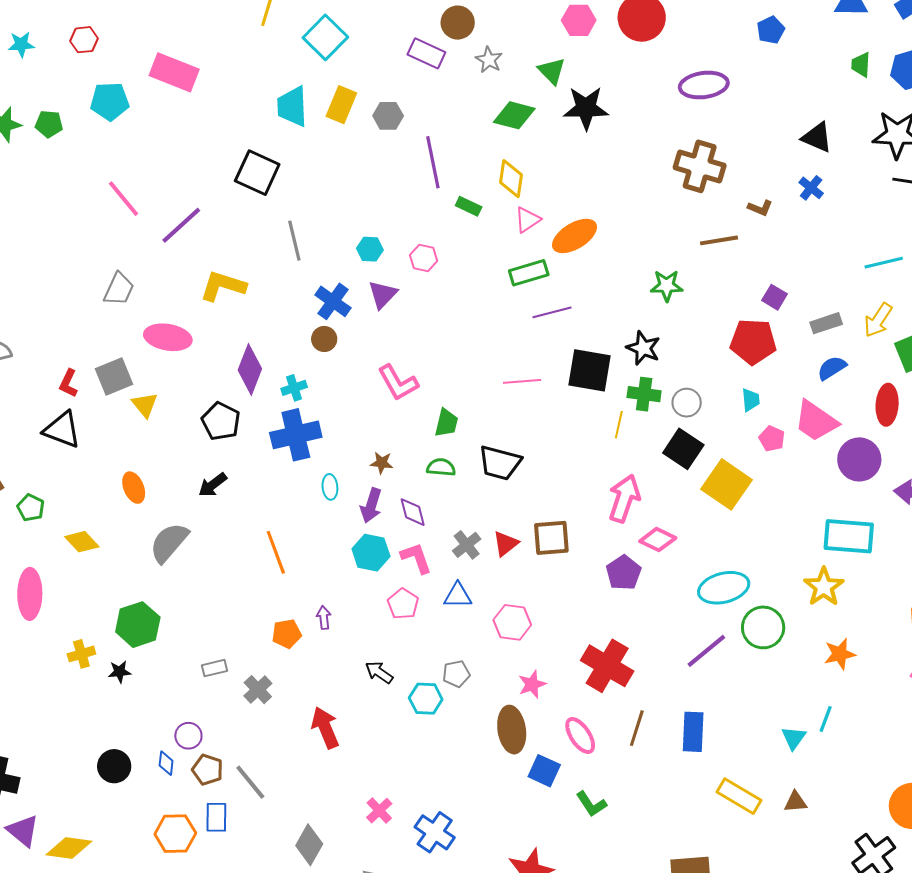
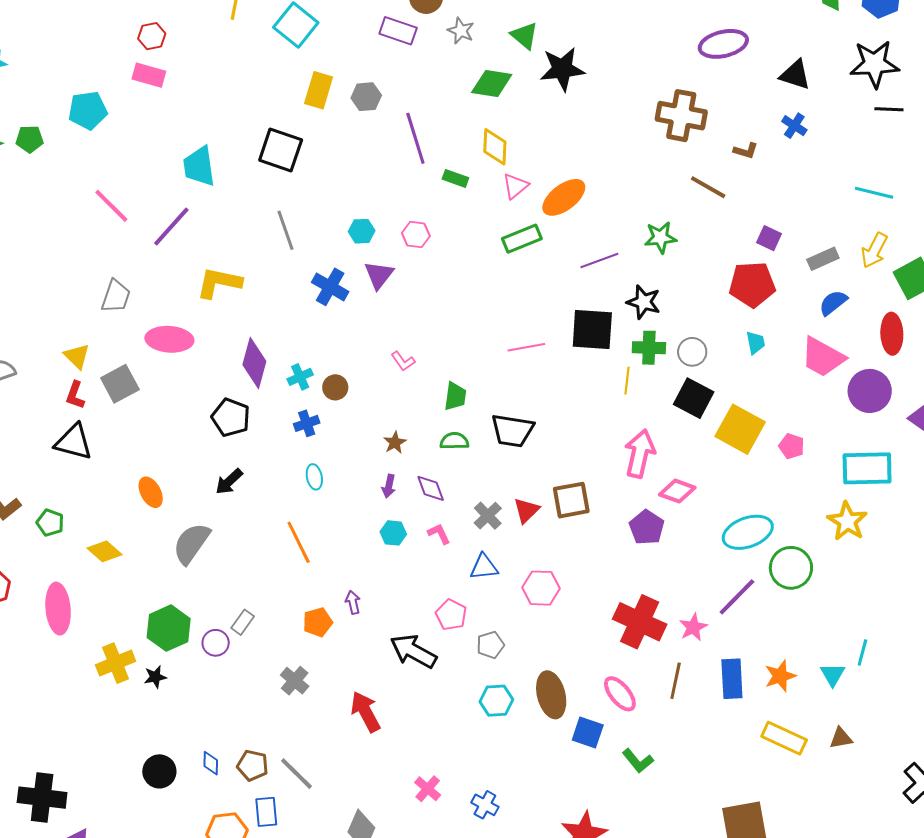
red hexagon: (84, 40) -> (152, 36), moved
pink rectangle: (174, 72) -> (149, 75), size x0.7
purple ellipse: (704, 85) -> (723, 44), moved
cyan trapezoid: (292, 106) -> (199, 166), moved
black square: (257, 173) -> (281, 150), moved
brown line: (719, 240) -> (708, 187), turned 45
cyan line: (884, 263) -> (874, 193), turned 33
purple line: (552, 312) -> (599, 261), moved
brown circle: (324, 339) -> (335, 387), moved
pink L-shape: (398, 383) -> (403, 361), size x0.6
yellow triangle: (145, 405) -> (77, 356), moved
blue cross: (296, 435) -> (307, 423), size x0.5
pink pentagon: (772, 439) -> (792, 446), moved
brown star: (382, 463) -> (395, 443), turned -30
cyan ellipse: (330, 487) -> (314, 477), moved
purple arrow: (371, 506) -> (389, 486), size x0.7
cyan hexagon: (371, 553) -> (393, 533), size x0.7
pink L-shape: (416, 558) -> (439, 534), size x0.7
pink pentagon: (403, 604) -> (451, 615), moved
yellow cross: (81, 654) -> (116, 663), size x1.4
orange star: (840, 654) -> (780, 676), moved
gray rectangle: (215, 668) -> (243, 622), moved, turned -35
black arrow: (379, 672) -> (413, 651), size x1.6
pink star: (532, 684) -> (693, 627), moved
cyan hexagon: (426, 699) -> (496, 701), moved
purple circle: (188, 736) -> (216, 643), moved
blue cross: (435, 832) -> (485, 805), size x0.7

